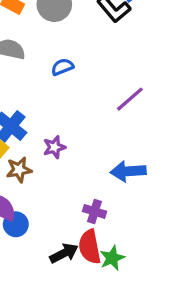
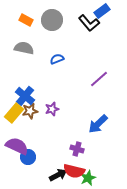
brown star: (19, 170) -> (30, 111), moved
blue arrow: (128, 171) -> (98, 124), turned -40
red semicircle: (90, 247) -> (74, 171), turned -65

